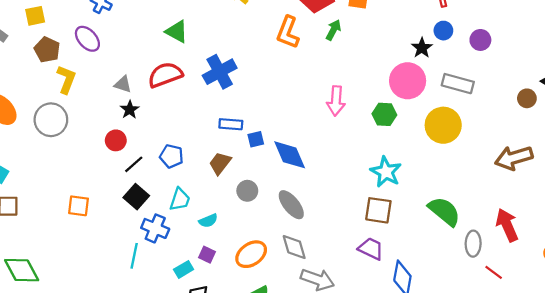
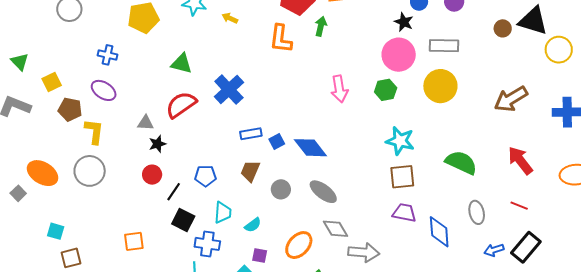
brown circle: (527, 98) -> (503, 28), moved
black star: (130, 110) -> (157, 144), turned 30
gray ellipse: (473, 244) -> (477, 212), moved

